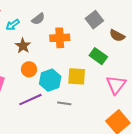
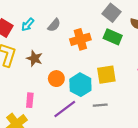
cyan arrow: (13, 25) -> (28, 25), moved
brown star: (23, 46) -> (35, 58), moved
green rectangle: (98, 56) -> (113, 37), moved

